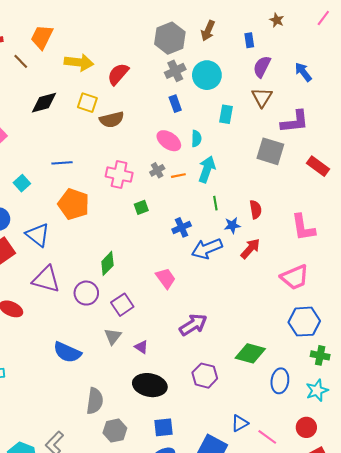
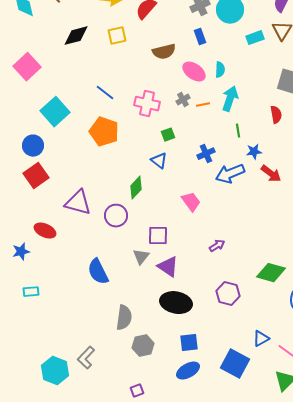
yellow square: (87, 103) -> (117, 36), turned -30
cyan rectangle: (226, 114) -> (255, 38), moved, turned 60
brown semicircle: (112, 120) -> (164, 52), moved
blue line: (62, 163) -> (105, 93), moved, turned 42
cyan square: (22, 183) -> (55, 112), size x1.8
red semicircle: (256, 209) -> (276, 115), moved
blue triangle: (38, 235) -> (159, 161), moved, size x0.7
red arrow: (250, 249) -> (271, 174), turned 85
purple square: (122, 305) -> (158, 236), moved, turned 35
purple arrow: (193, 325) -> (217, 246), size x0.6
purple triangle: (141, 347) -> (168, 267), size x1.6
blue semicircle: (67, 352) -> (98, 272), turned 40

